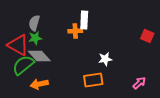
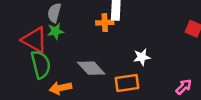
gray diamond: (39, 56) -> (91, 68), moved
green semicircle: (23, 65) -> (41, 65), turned 115

